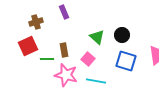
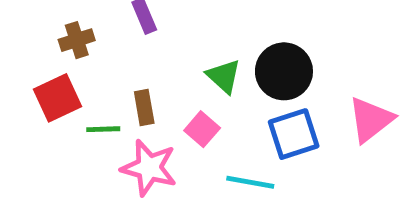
black circle: (122, 35) -> (284, 71), size x1.5
blue square: (126, 61) -> (294, 134), turned -35
cyan line: (96, 81) -> (250, 182), moved

